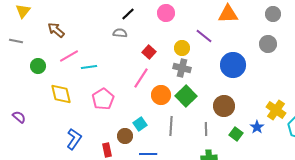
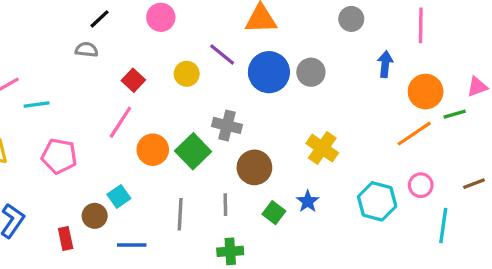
gray circle: (273, 14) -> (351, 19), moved
gray circle: (268, 44) -> (311, 72), moved
blue circle: (233, 65) -> (269, 72), moved
gray cross: (182, 68) -> (227, 125), moved
pink pentagon: (103, 99) -> (59, 156), turned -30
yellow cross: (276, 110) -> (322, 148), moved
gray line: (171, 126) -> (180, 214), moved

